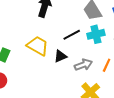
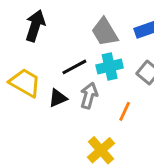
gray arrow: (83, 65) -> (89, 96), moved, turned -54

